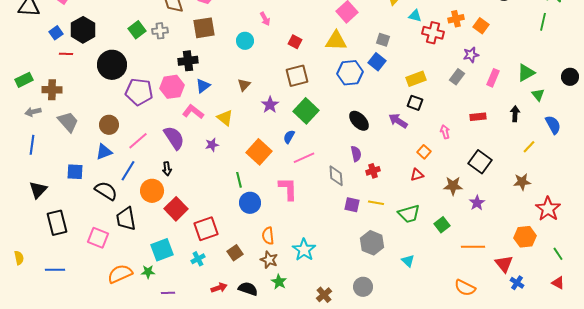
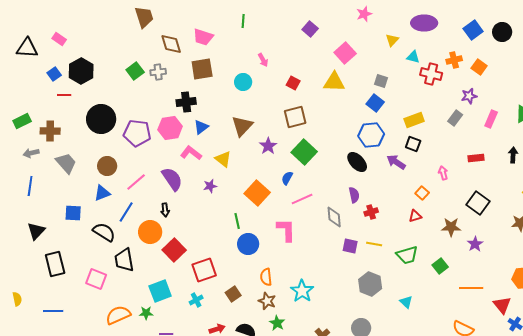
black circle: (112, 65) -> (101, 119), moved
blue hexagon: (350, 73) -> (371, 135), moved
brown triangle: (244, 85) -> (242, 126), size x1.6

